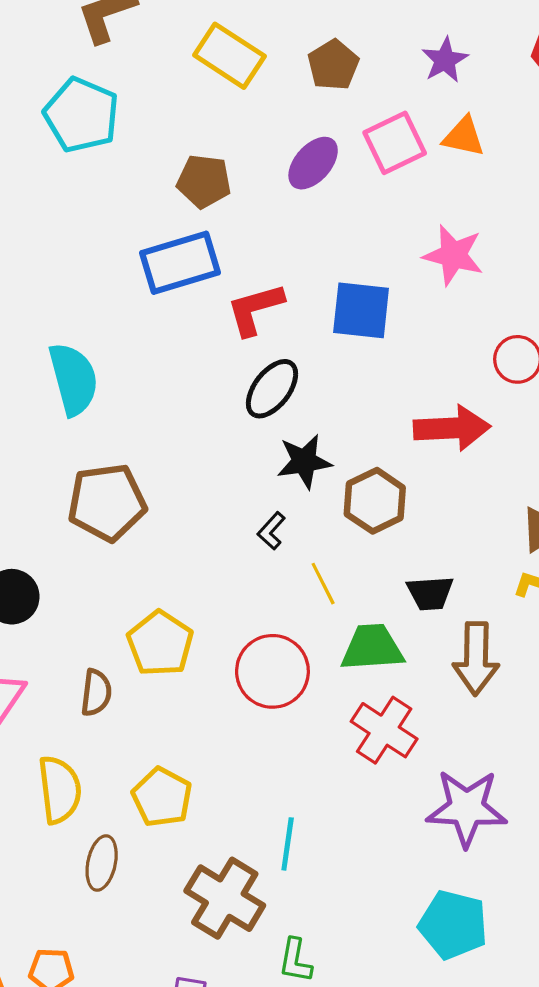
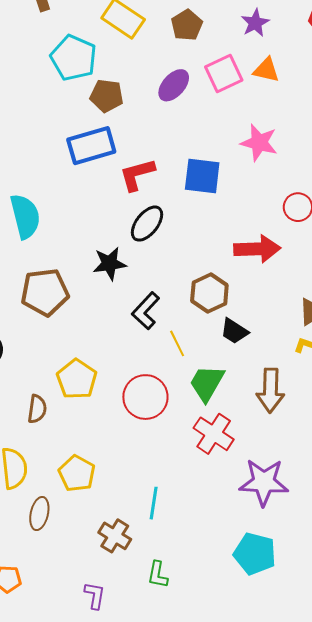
cyan pentagon: (81, 115) -> (74, 58), moved
black star: (304, 461) -> (110, 264), moved
black L-shape: (271, 531) -> (146, 311), size x1.6
black trapezoid: (430, 593) -> (234, 331), moved, turned 36
green trapezoid: (372, 648) -> (207, 383), turned -57
brown cross: (225, 898) -> (115, 536), size x0.7

